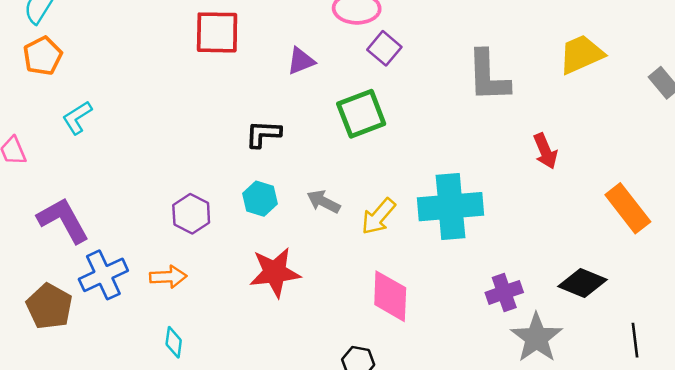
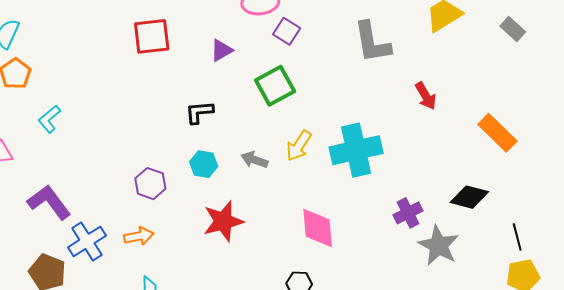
yellow arrow: (378, 216) -> (299, 146), moved

